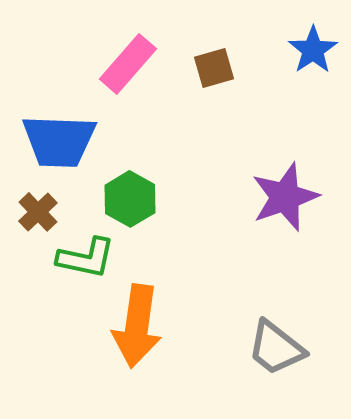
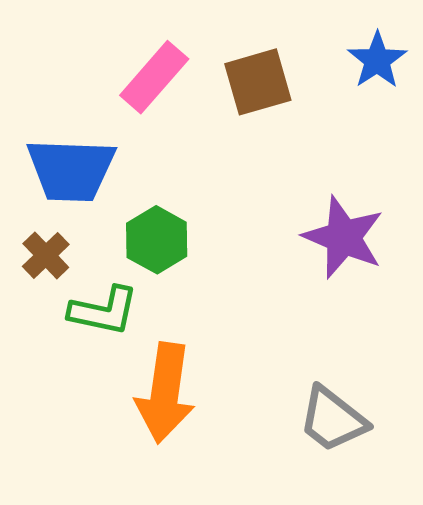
brown square: (214, 68) -> (258, 82), size x1.4
purple star: (285, 197) -> (343, 237), turned -30

